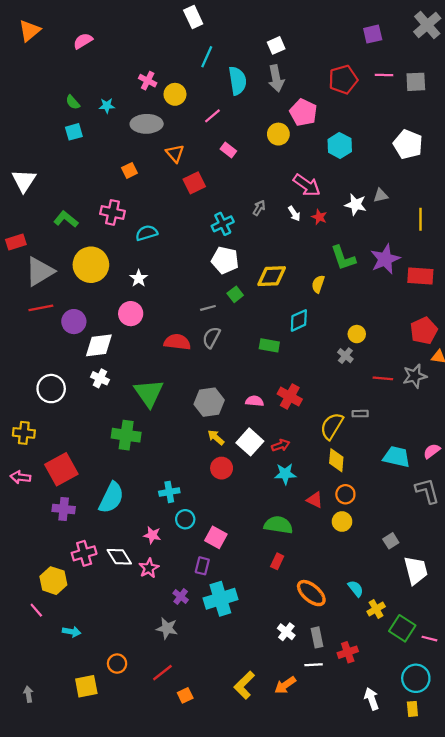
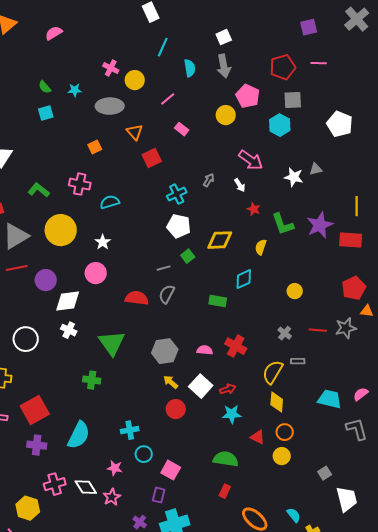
cyan semicircle: (237, 81) -> (190, 68), size x0.7
gray square: (416, 82) -> (293, 100), moved
red star: (319, 217) -> (254, 209), moved
yellow line: (420, 219) -> (357, 206), moved
gray cross: (345, 356) -> (285, 333), moved
green cross: (126, 435) -> (92, 380), size x0.7

